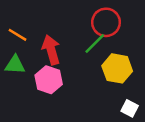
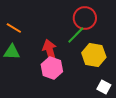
red arrow: (51, 50) -> (50, 51), moved
pink hexagon: (49, 80) -> (52, 68), moved

